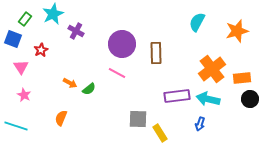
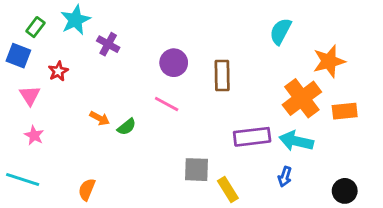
orange star: (237, 31) -> (329, 61), moved
purple circle: (122, 44) -> (174, 63), size x0.7
black circle: (250, 99) -> (345, 191), moved
orange semicircle: (61, 118) -> (87, 190), moved

